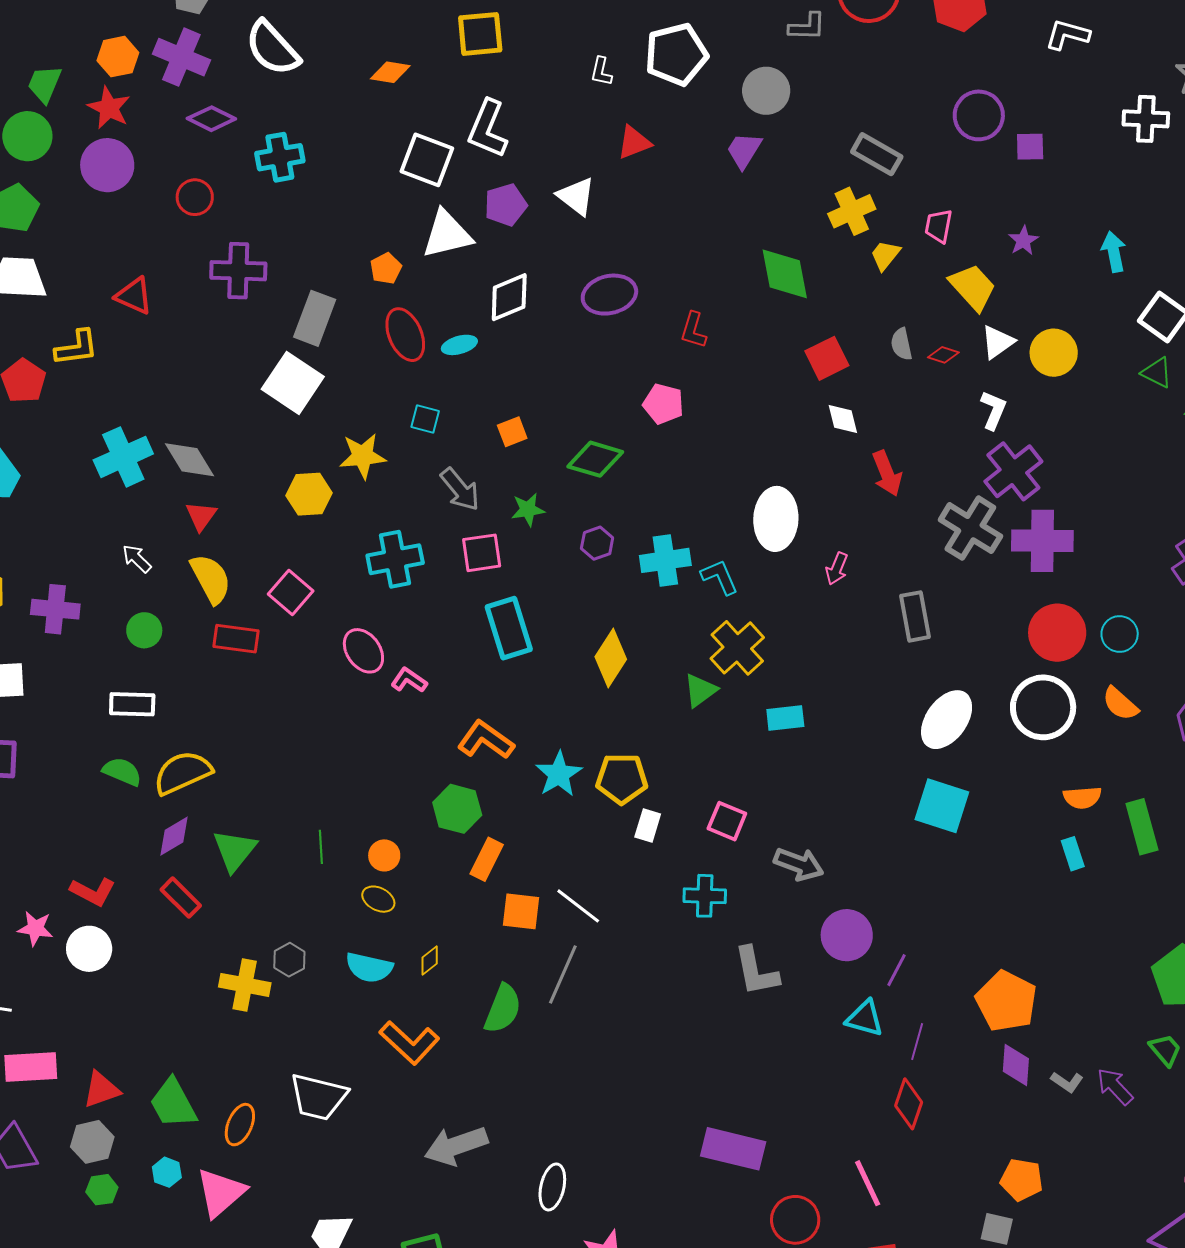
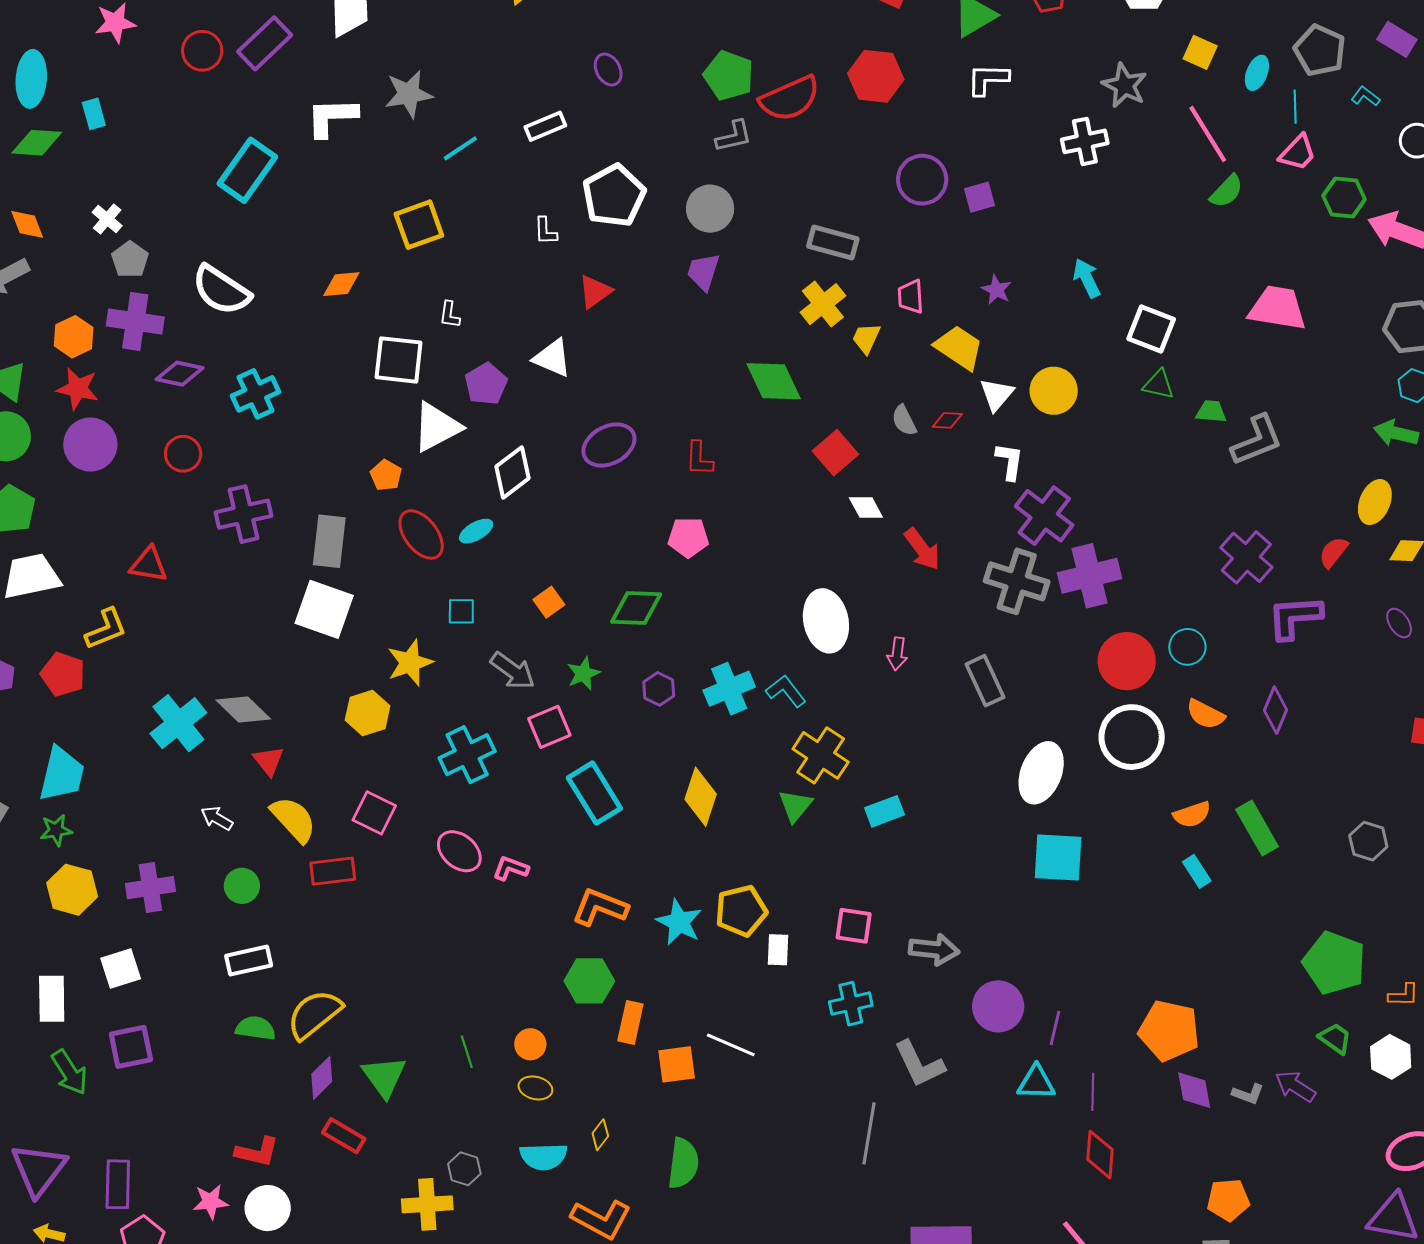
white L-shape: (488, 129) -> (450, 315), size x0.5
gray line: (563, 974) -> (869, 1133), moved

